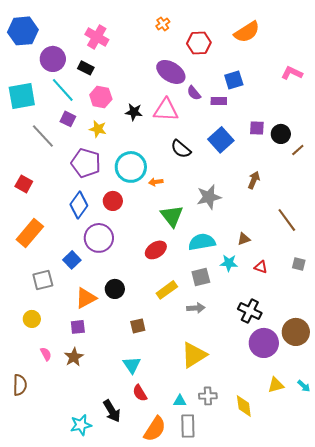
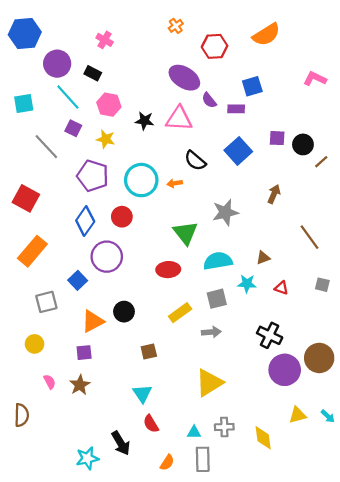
pink cross: (97, 37) -> (105, 40), size x0.7
cyan square: (22, 96) -> (24, 104), size x0.7
orange arrow: (156, 182) -> (175, 183), moved
red square: (24, 184) -> (26, 198), size x1.4
red ellipse: (156, 250) -> (168, 270), turned 30
orange semicircle: (155, 429) -> (167, 463), size x0.6

